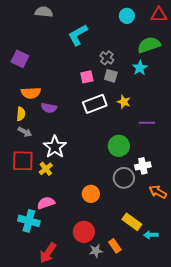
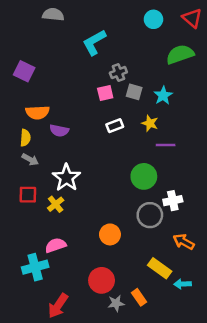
red triangle: (159, 15) -> (192, 18), turned 42
gray cross: (107, 58) -> (118, 73), moved, turned 32
cyan star: (140, 68) -> (163, 95), moved
white rectangle: (95, 104) -> (115, 126), size x0.6
purple line: (147, 123) -> (166, 145), moved
red square: (23, 161) -> (28, 195), size x0.7
orange arrow: (158, 192) -> (184, 242), moved
cyan cross: (29, 221) -> (35, 267), turned -30

